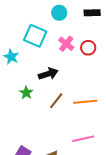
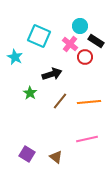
cyan circle: (59, 13) -> (80, 26), moved
black rectangle: (92, 13) -> (96, 41), moved, turned 35
red circle: (88, 48) -> (85, 57), moved

